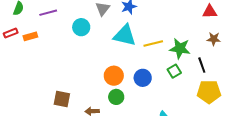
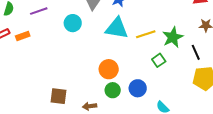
green star: (180, 48) -> (173, 37), turned -30
green square: (174, 71) -> (159, 60), moved
blue circle: (143, 78) -> (138, 88), moved

